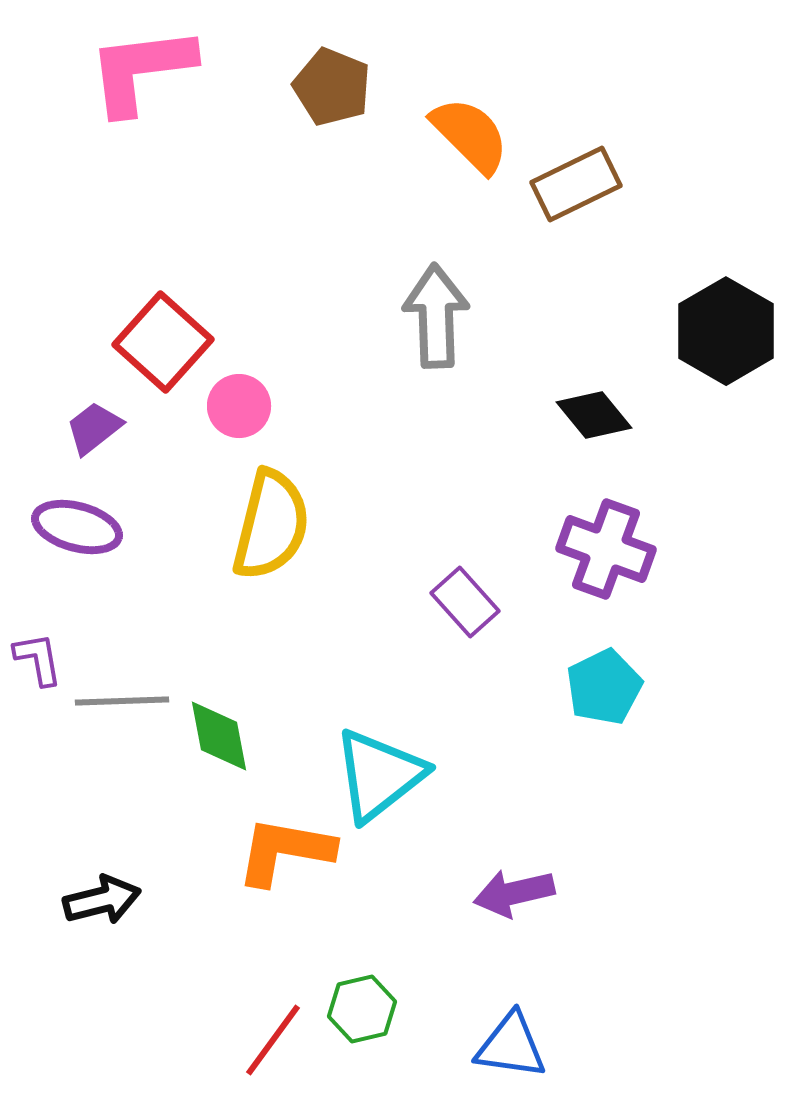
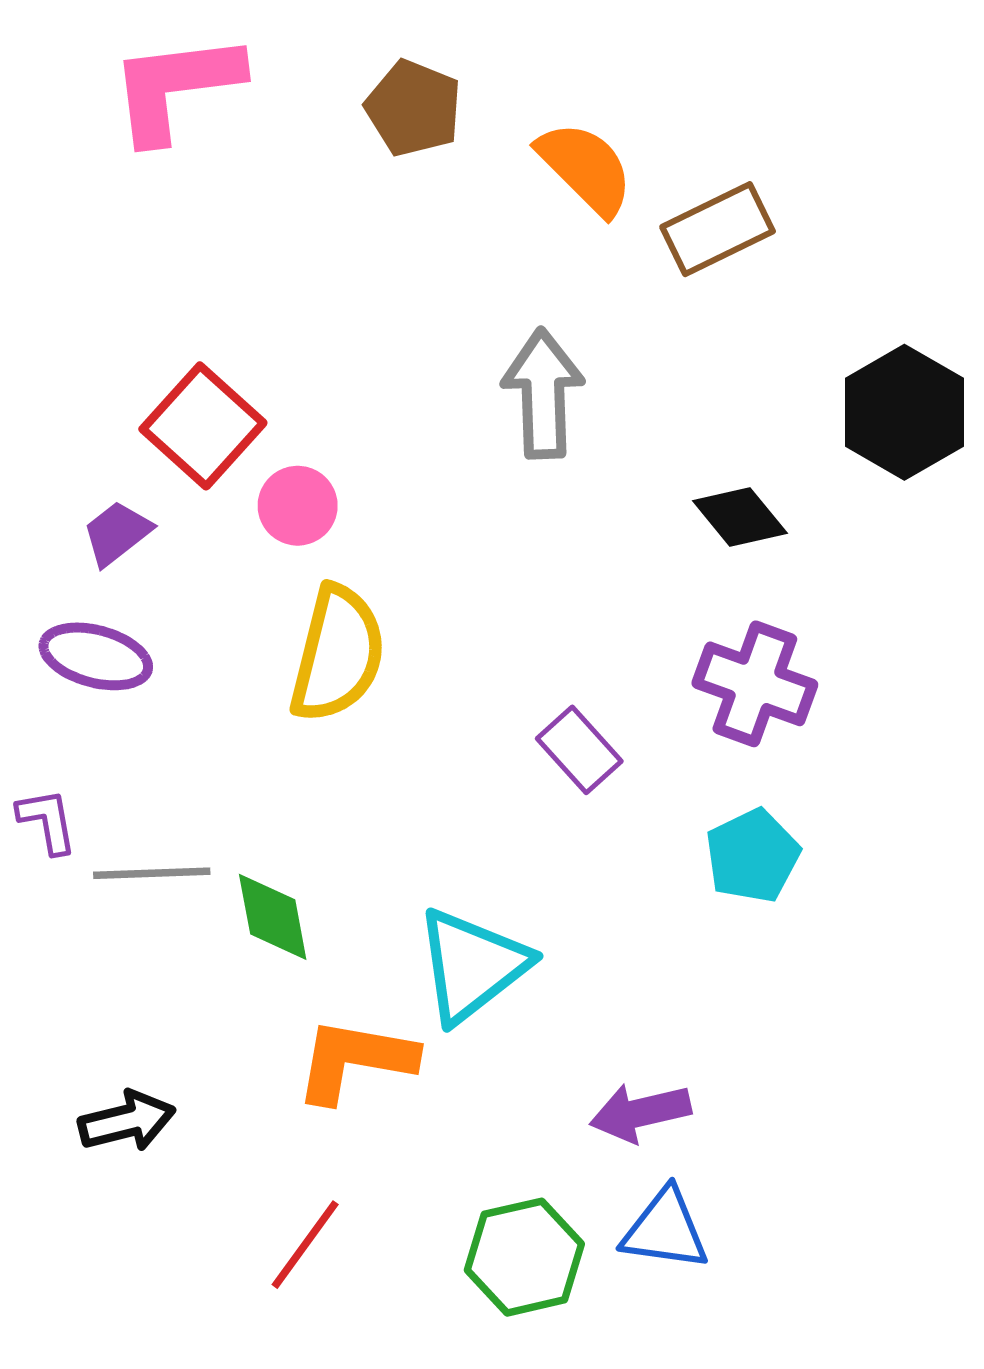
green hexagon: (362, 1009) -> (524, 1257), moved, size x1.4
red line: (273, 1040) -> (305, 1245), moved
blue triangle: (511, 1046) -> (665, 1230), moved

